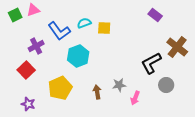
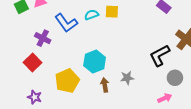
yellow square: (104, 28) -> (112, 12), moved
purple cross: (36, 46) -> (43, 38), turned -35
cyan hexagon: (78, 56) -> (95, 62), moved
pink arrow: (135, 98) -> (165, 98), moved, turned -136

